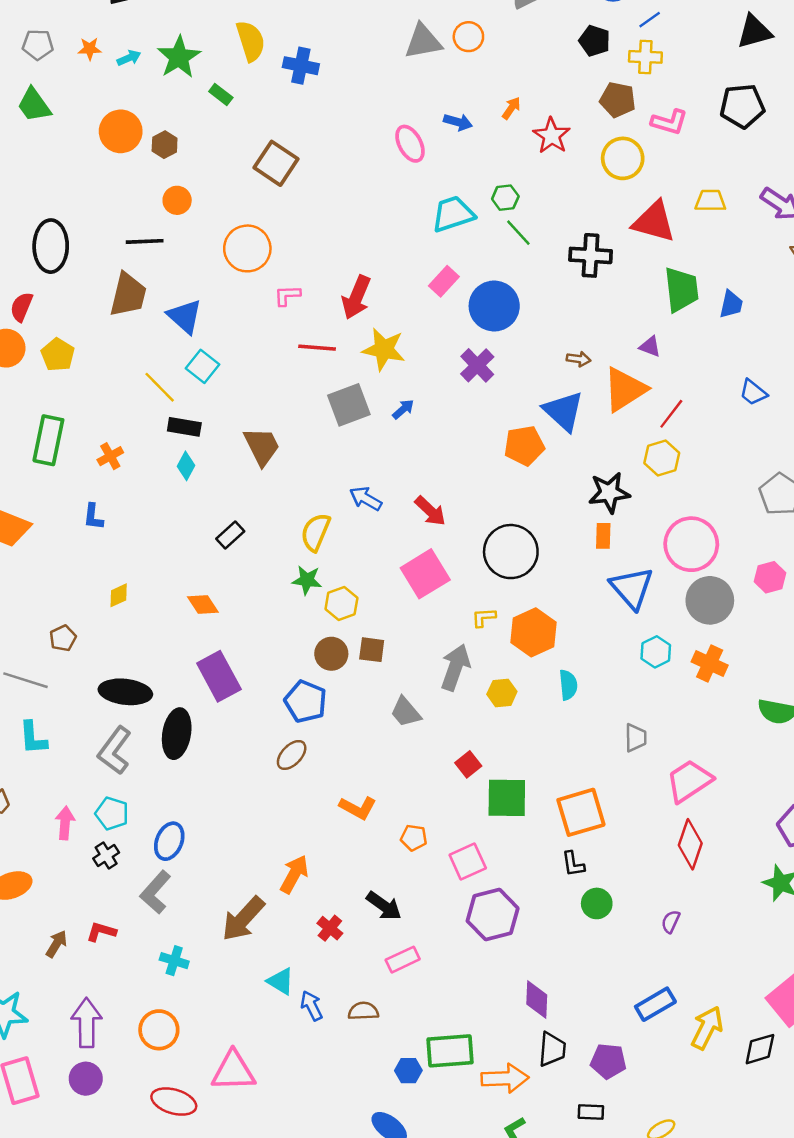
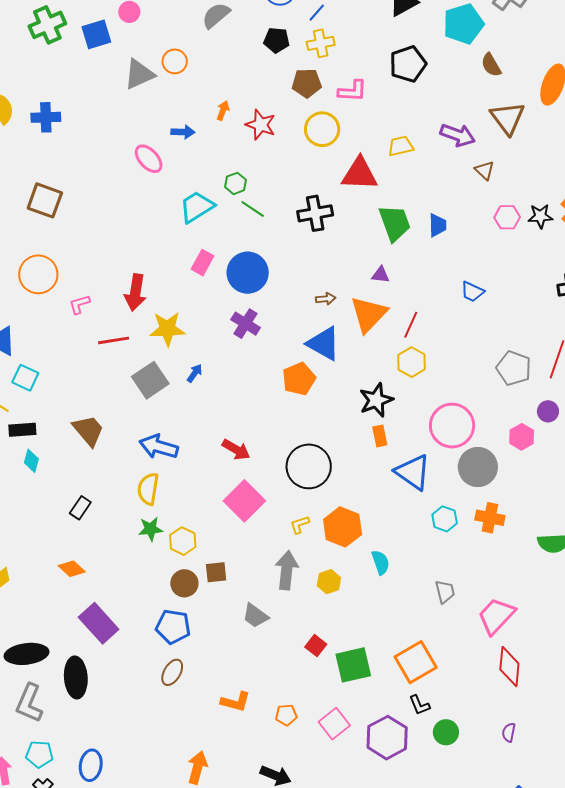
blue arrow: (366, 499) -> (159, 447), moved, size x1.4
purple hexagon: (493, 915) -> (387, 738), moved

